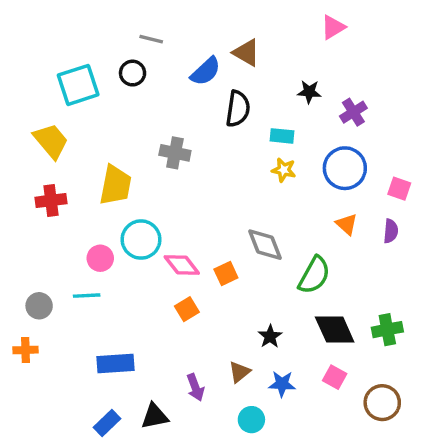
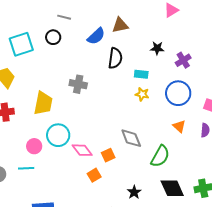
brown triangle: (246, 53) -> (120, 25), turned -42
orange square: (187, 309) -> (94, 175), moved

